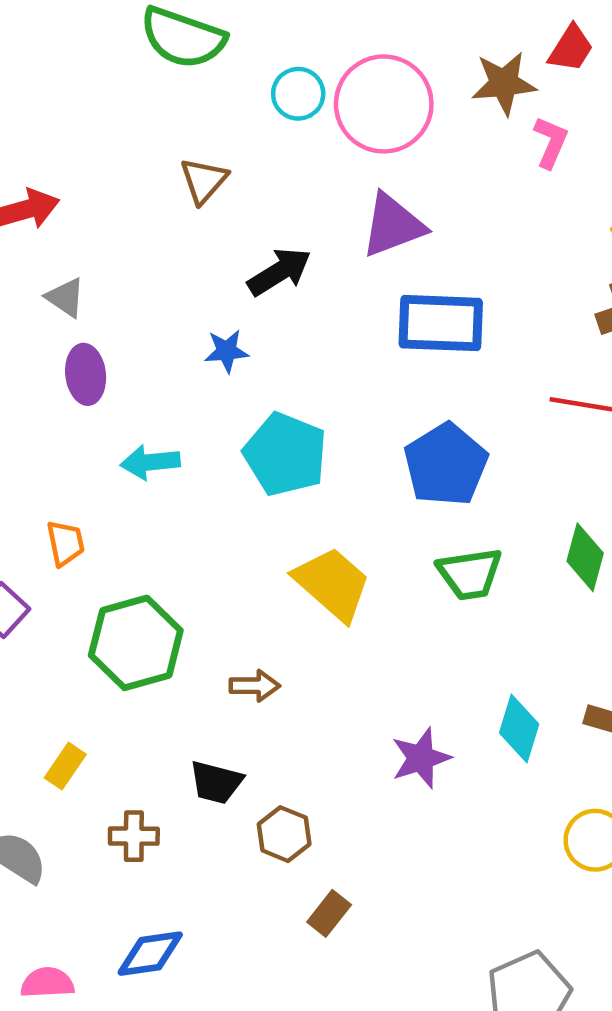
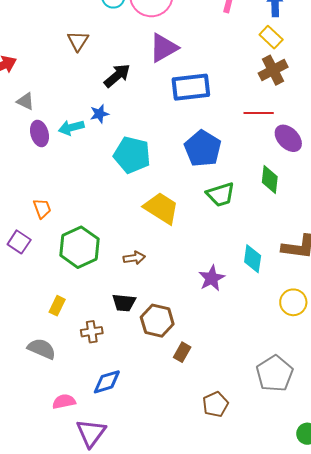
cyan arrow: (150, 462) -> (71, 128), moved
brown hexagon: (284, 834) -> (157, 321), size x1.4

